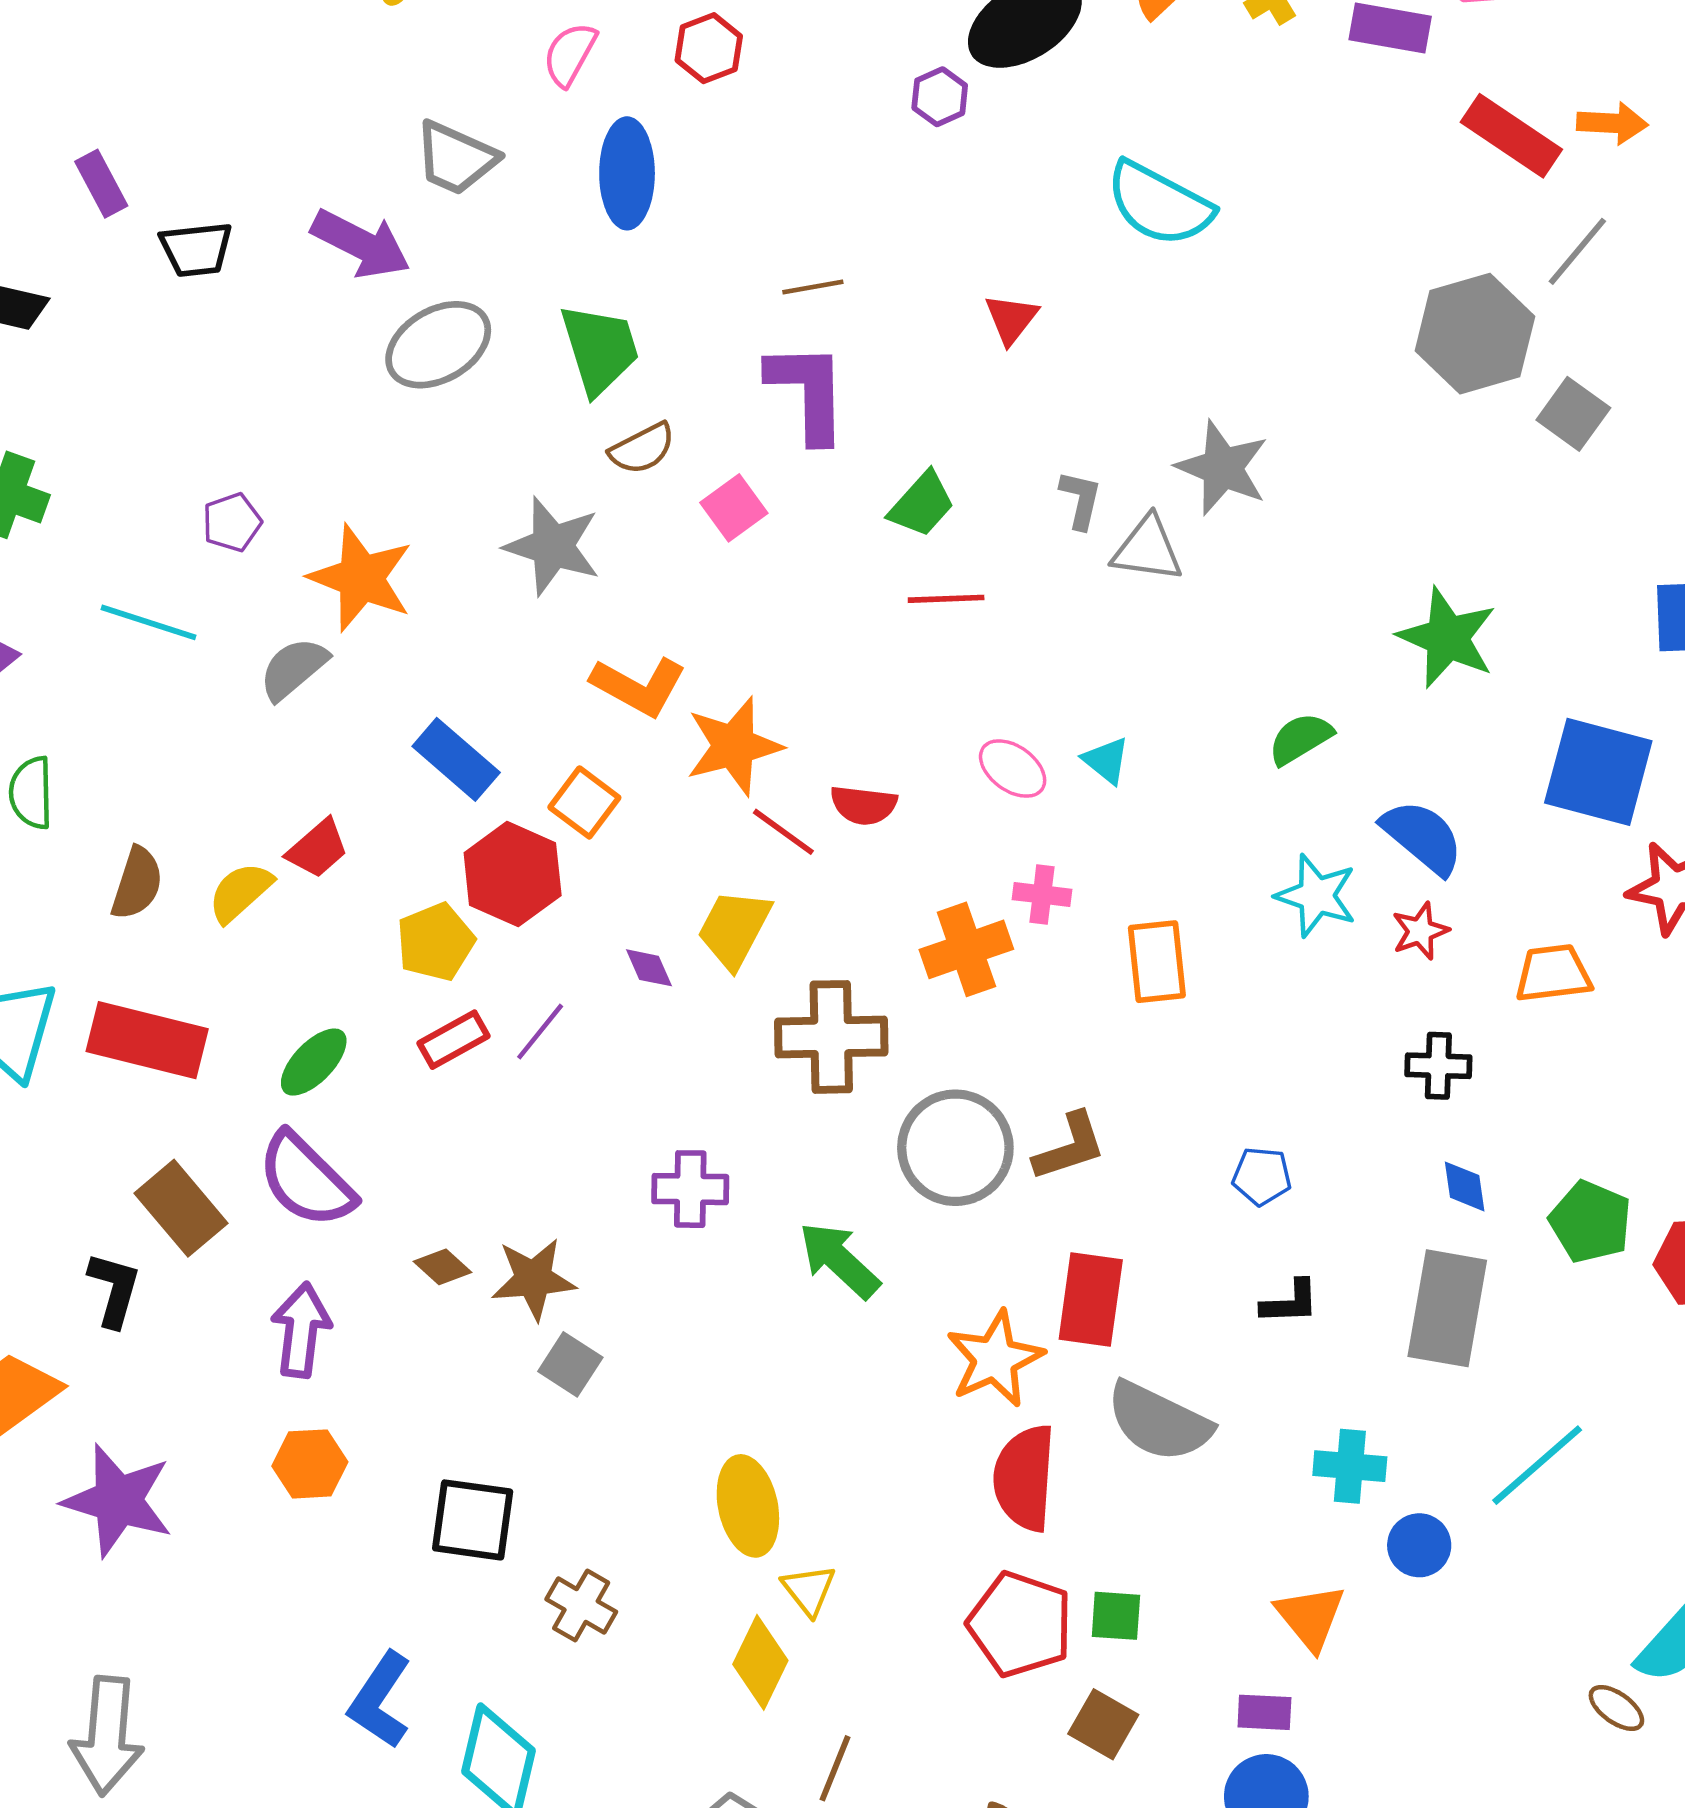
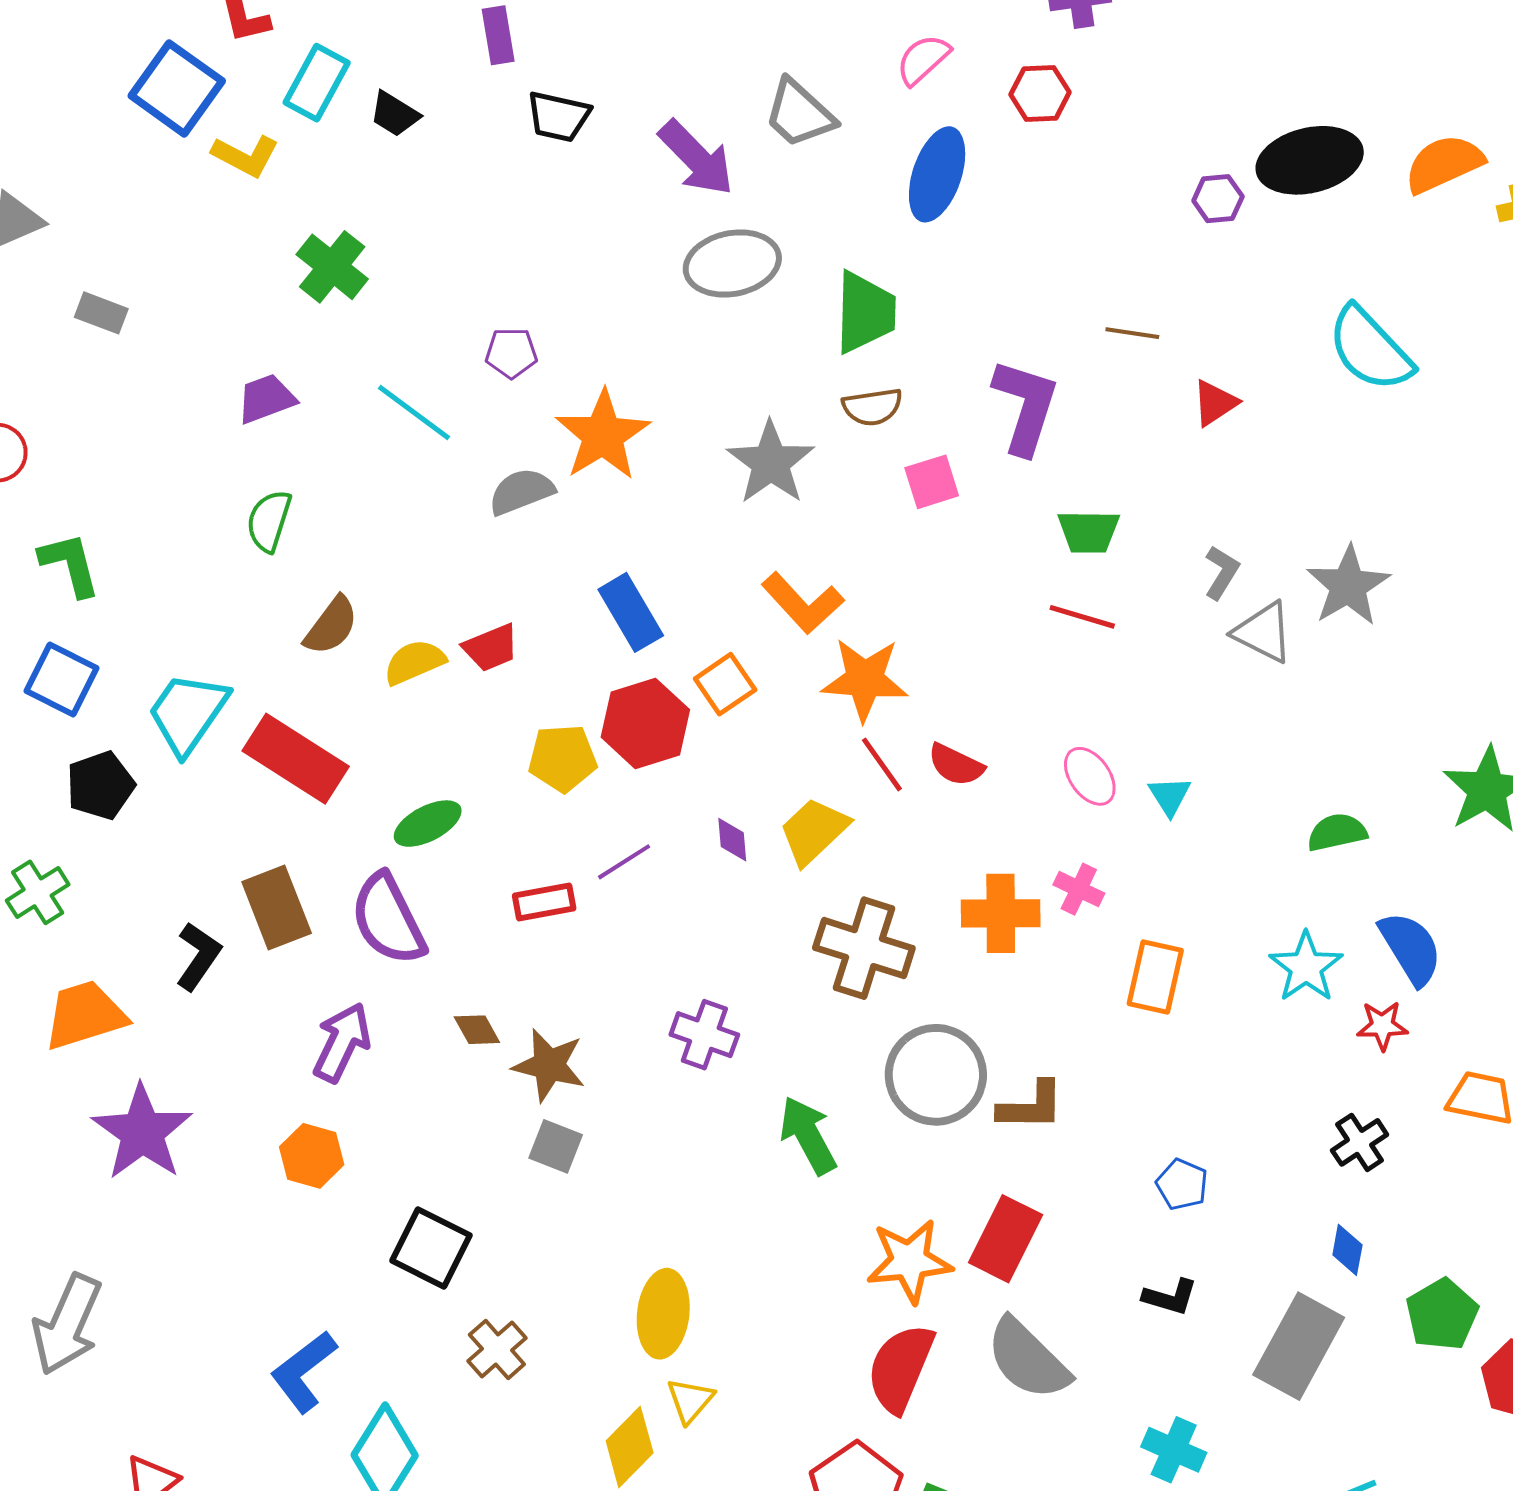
brown line: (813, 287) -> (1132, 333), moved
green trapezoid: (922, 504) -> (1089, 532), turned 30
red rectangle: (454, 1040) -> (544, 902), moved
black cross: (1438, 1066) -> (1360, 1142), turned 36
gray square: (570, 1364) -> (556, 1146), turned -30

